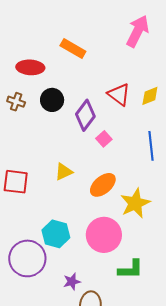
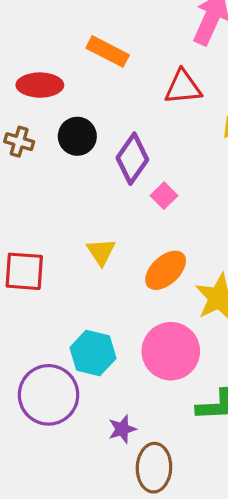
red triangle: (119, 95) -> (183, 87), moved, turned -40
yellow triangle: (64, 172) -> (101, 252), turned -36

